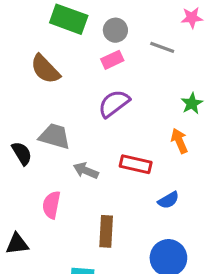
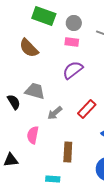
pink rectangle: (112, 60) -> (72, 42), turned 32
red rectangle: (136, 164) -> (87, 109), turned -60
gray arrow: (86, 171) -> (55, 113), turned -63

